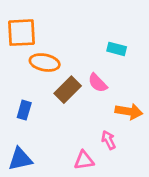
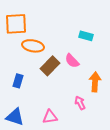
orange arrow: (129, 111) -> (95, 82), turned -96
blue triangle: (20, 159) -> (15, 117), turned 30
pink triangle: (84, 160) -> (50, 117), moved

